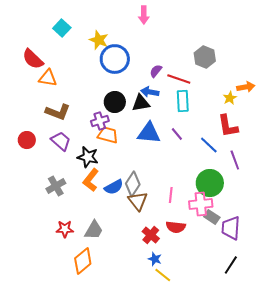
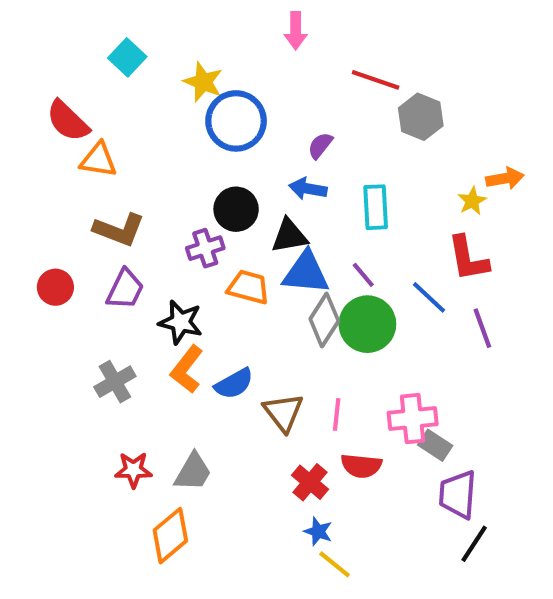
red line: (179, 79) -> (376, 80), moved
black triangle: (141, 103) -> (289, 236), moved
orange trapezoid: (108, 135) -> (248, 287), moved
purple trapezoid: (61, 141) -> (125, 289), turned 75
green circle: (210, 183) -> (367, 324), moved
gray diamond: (133, 184) -> (324, 320), moved
pink line: (171, 195) -> (337, 414), moved
purple trapezoid: (231, 228) -> (458, 494), moved

